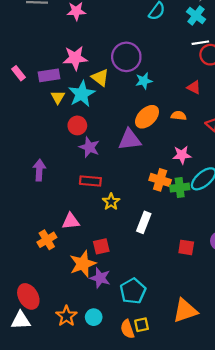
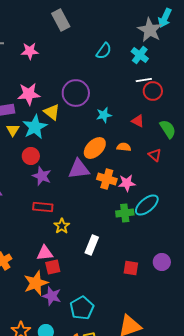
cyan star: (144, 81) -> (104, 115), moved
orange cross: (160, 180) -> (107, 179), moved
pink triangle: (71, 221) -> (45, 253), moved

